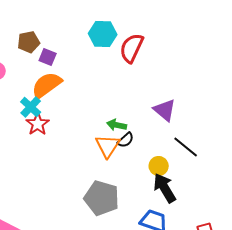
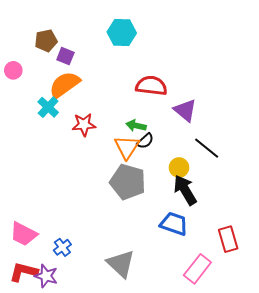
red semicircle: (132, 48) -> (151, 86), moved, turned 72
red star: (38, 124) -> (84, 125), moved, turned 30
gray pentagon: (102, 198) -> (128, 182), moved

